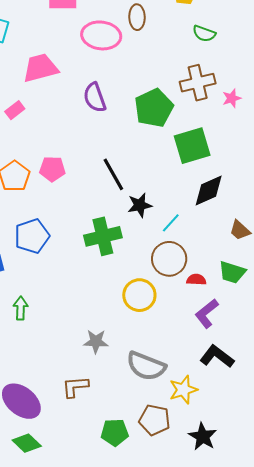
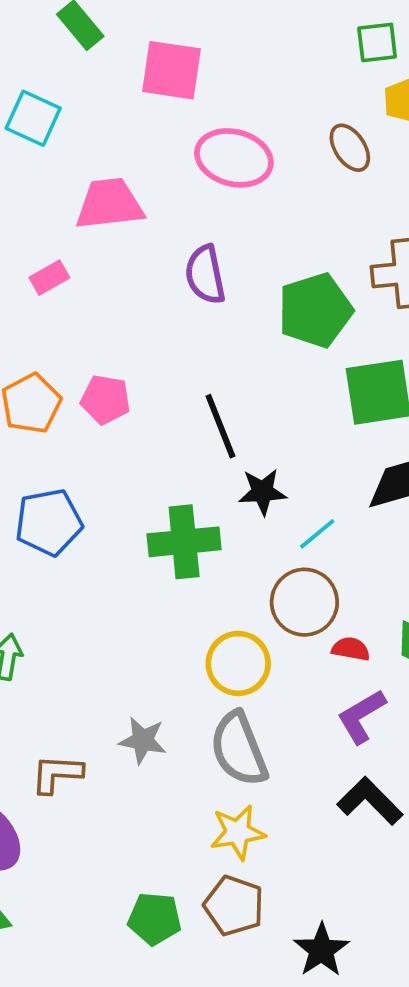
brown ellipse: (137, 17) -> (350, 148), moved, turned -40
gray semicircle: (146, 366) -> (239, 749), moved, turned 39
brown L-shape: (75, 387) -> (57, 774), moved
yellow star: (183, 390) -> (238, 832), moved

